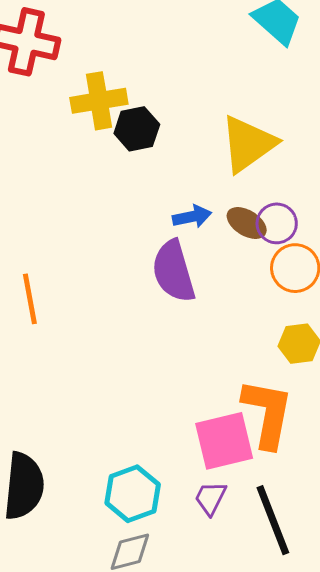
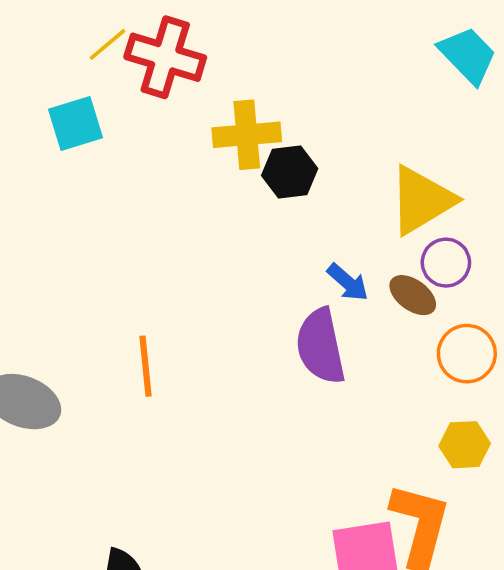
blue arrow: (192, 217) -> (348, 282), turned 48
purple circle: (277, 223) -> (446, 263), moved

